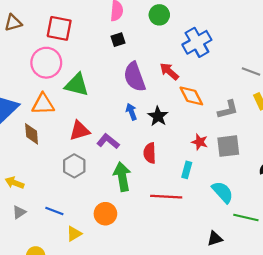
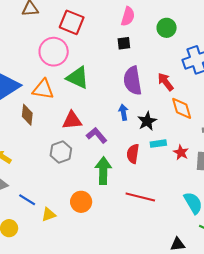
cyan rectangle: (187, 170) -> (158, 144), moved, turned 56
blue line: (54, 211) -> (27, 200), moved

